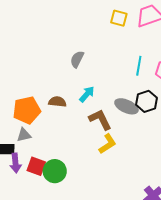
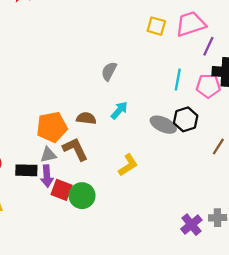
brown L-shape: (100, 119) -> (75, 149), moved
yellow L-shape: (107, 144) -> (128, 165), moved
purple arrow: (15, 163) -> (47, 176), moved

